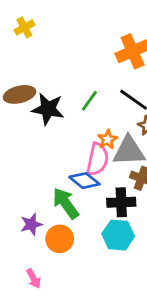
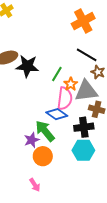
green line: (89, 101) -> (57, 74), moved
purple star: (31, 224) -> (32, 140), moved
pink arrow: (34, 279) -> (35, 185), moved

